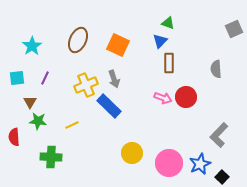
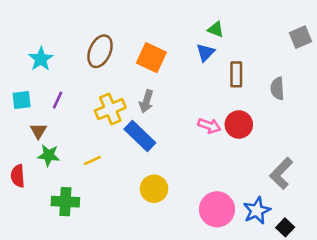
brown rectangle: (169, 63) -> (236, 74), moved
gray arrow: (114, 79) -> (146, 101), turned 36
yellow circle: (132, 153) -> (154, 189), moved

